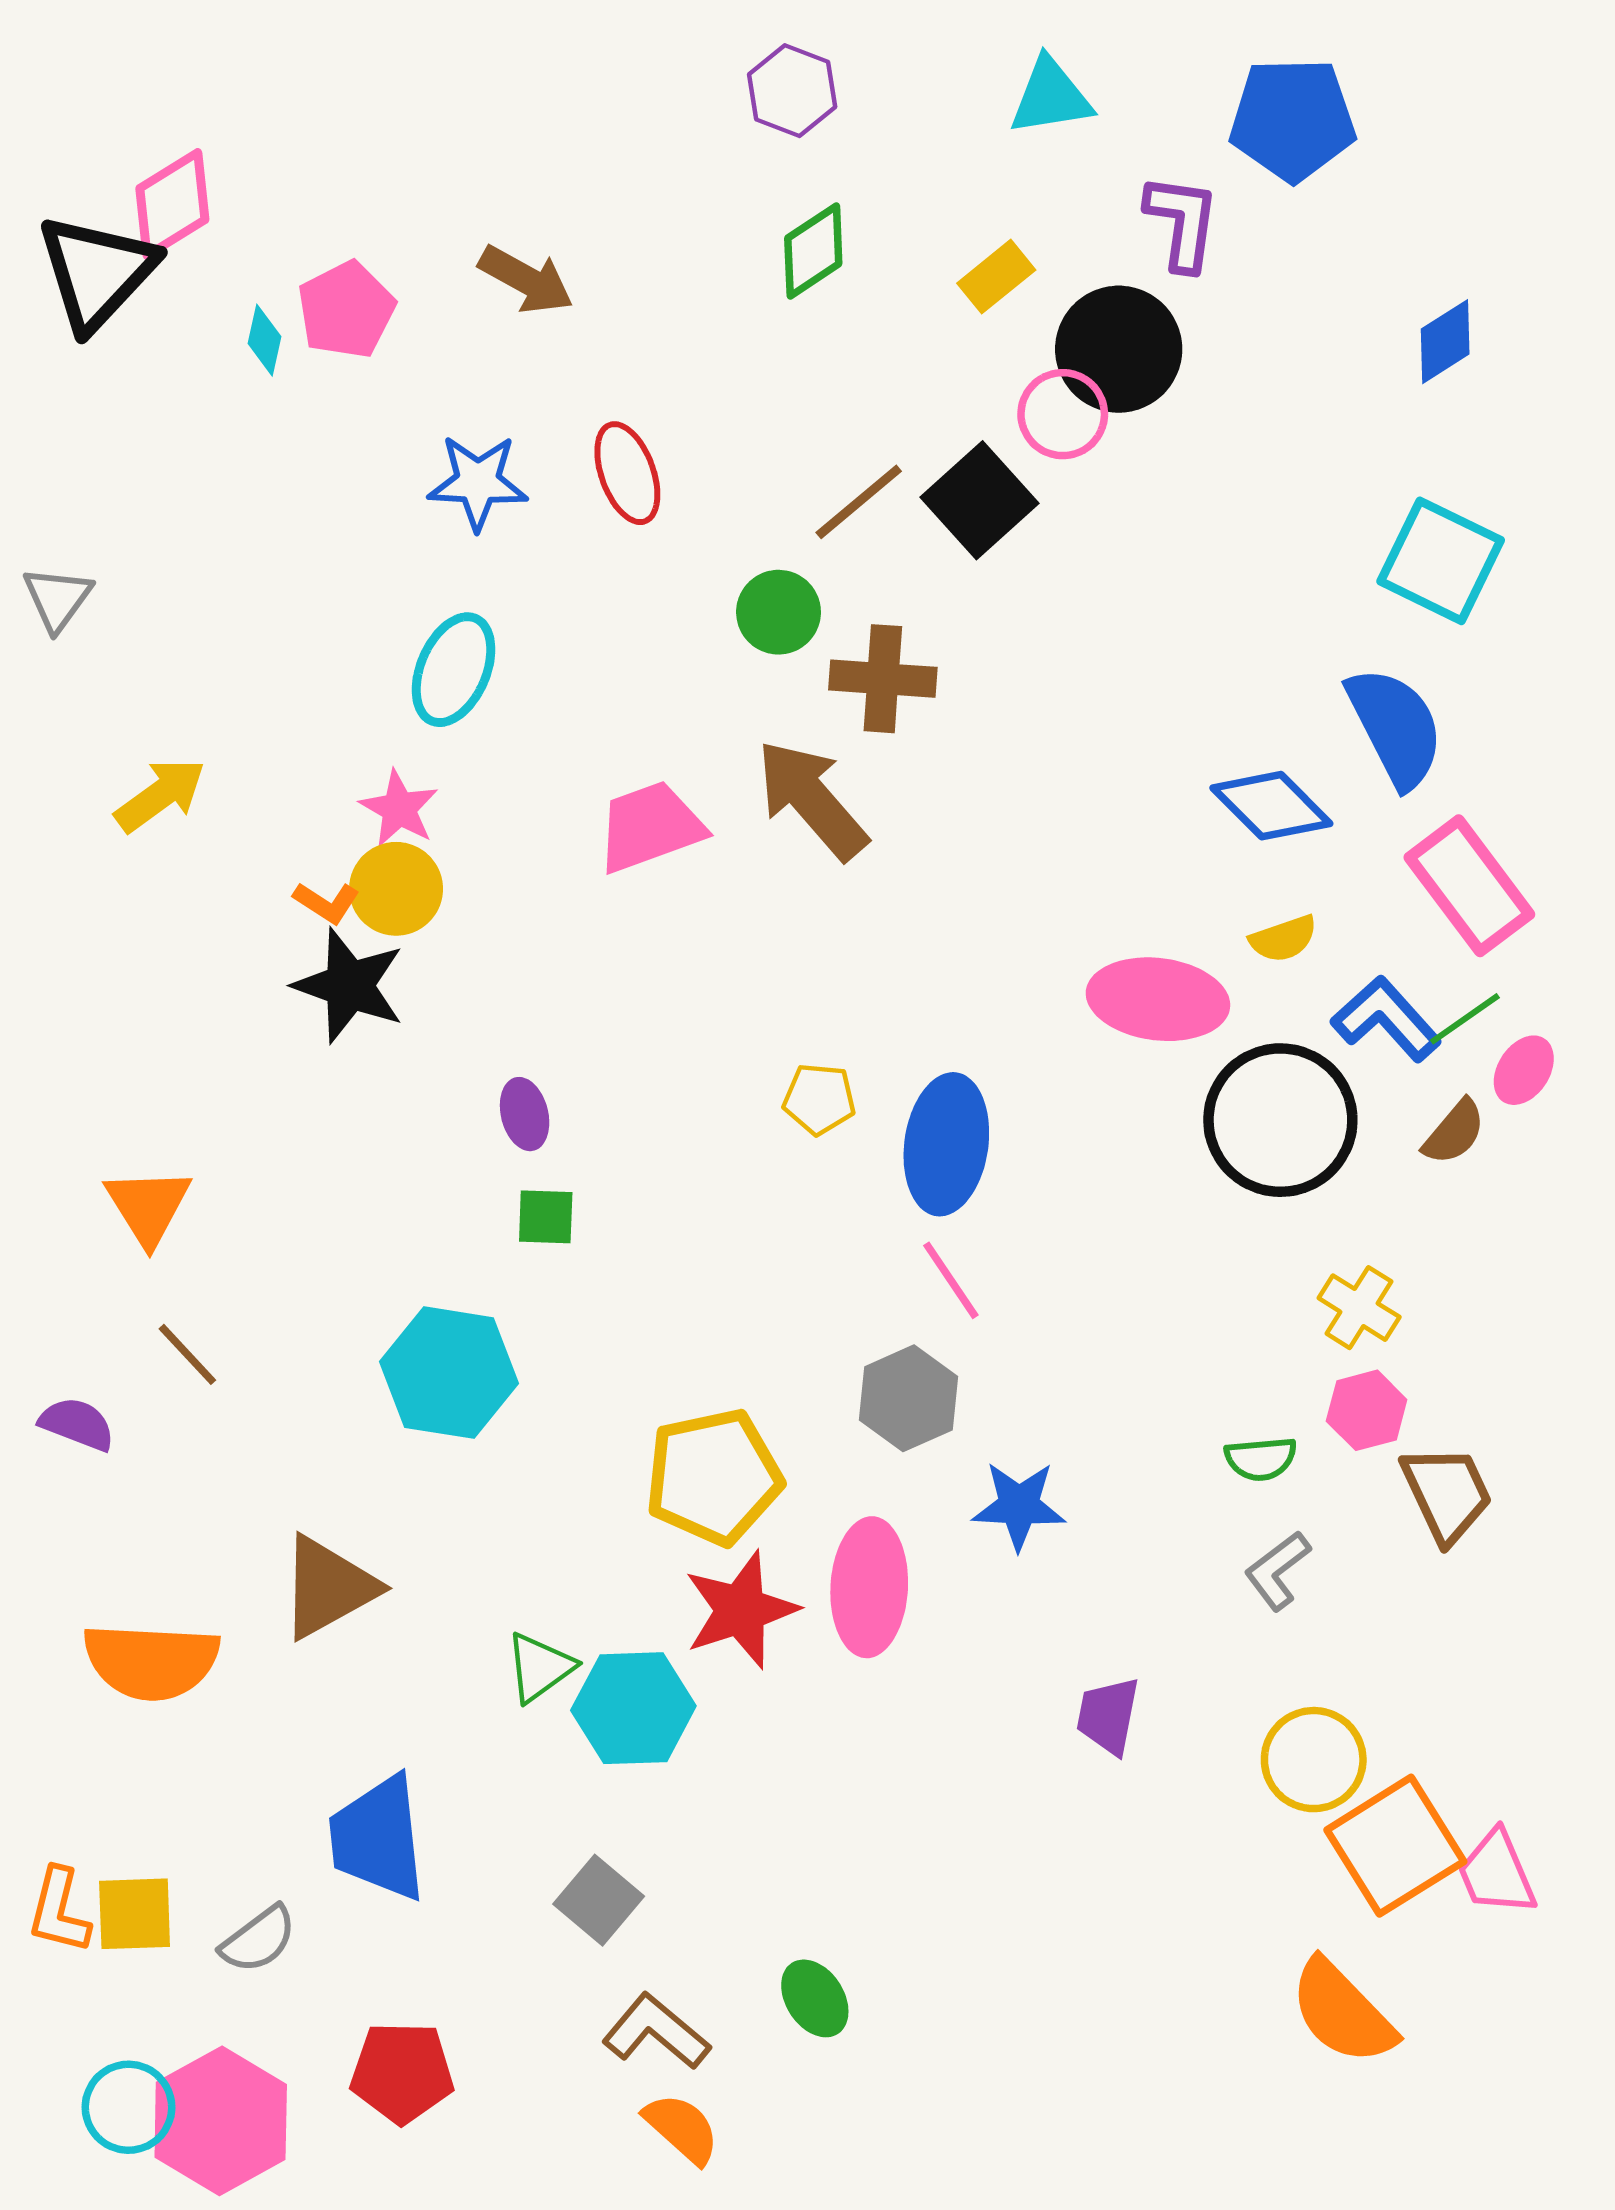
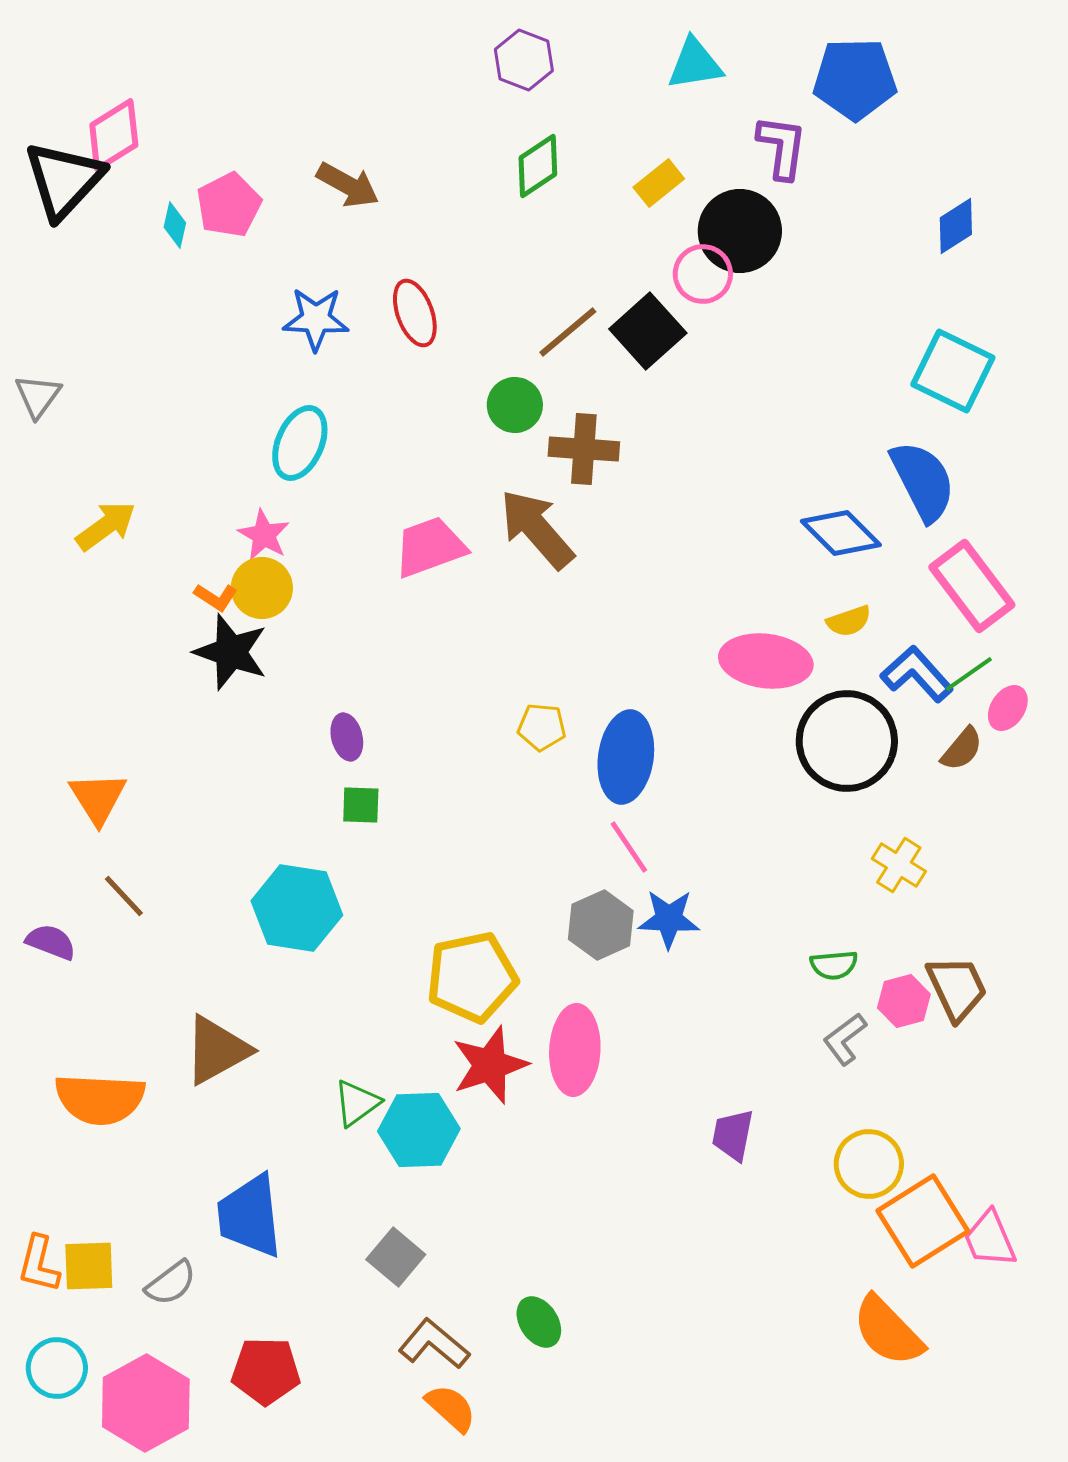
pink hexagon: (1367, 1410) -> (904, 1001), moved
blue star: (1019, 1506) -> (669, 919), moved
cyan circle: (128, 2107) -> (57, 1368), moved

